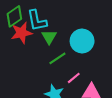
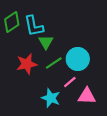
red star: (22, 33) -> (27, 64), moved
cyan circle: (82, 41) -> (78, 59), moved

